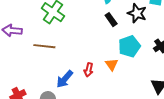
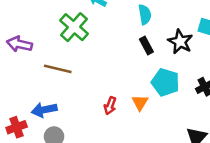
cyan pentagon: (129, 46) -> (165, 82), turned 30
blue arrow: (65, 79) -> (44, 110), moved, turned 30

